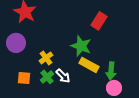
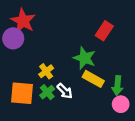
purple circle: (16, 43) -> (13, 38), moved
orange square: (24, 78) -> (22, 93), size x1.6

